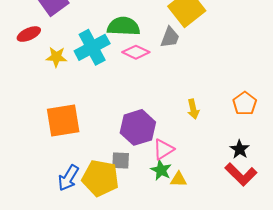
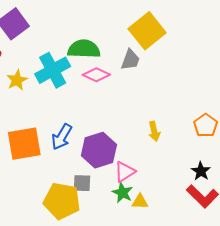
yellow star: (56, 57) -> (17, 80), turned -30
blue arrow: (68, 178) -> (62, 137), moved

